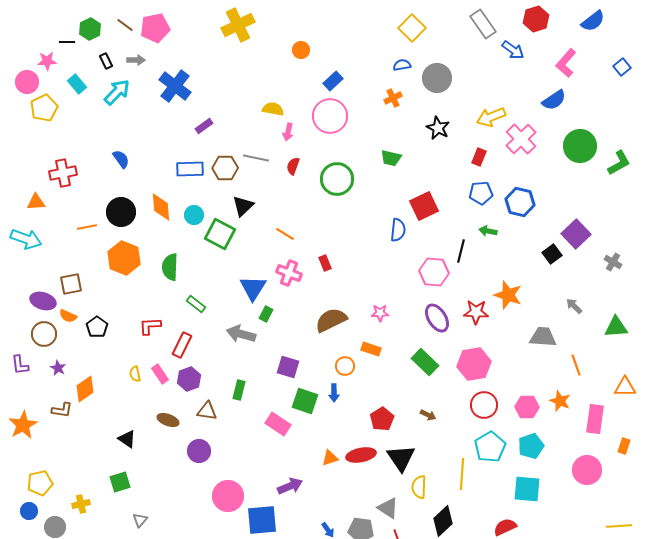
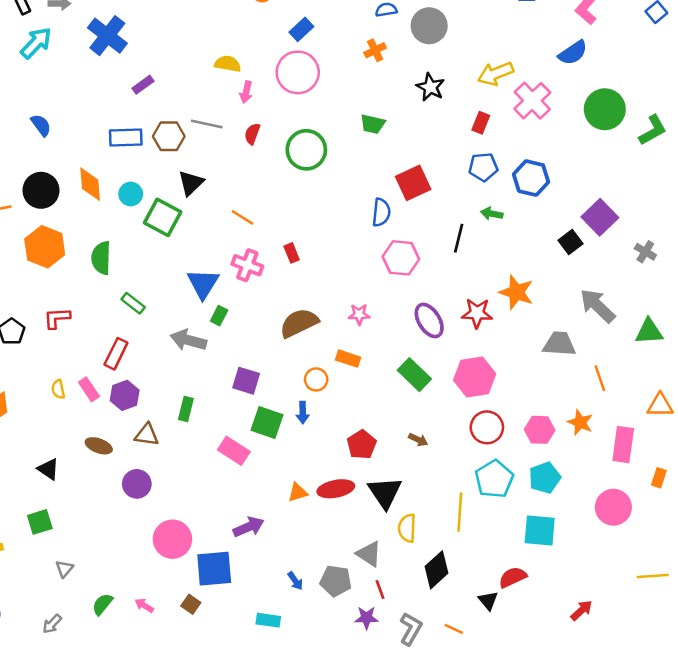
pink hexagon: (434, 272) -> (401, 258), moved
gray arrow: (574, 306) -> (597, 306), size x1.8
red L-shape: (150, 326) -> (57, 318), moved

